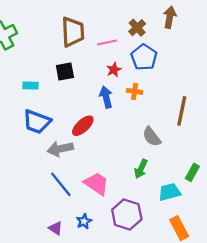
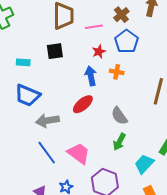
red ellipse: (83, 126) -> (83, 104), moved
gray semicircle: (152, 137) -> (119, 116), moved
cyan trapezoid: (170, 192) -> (144, 164), turned -35

